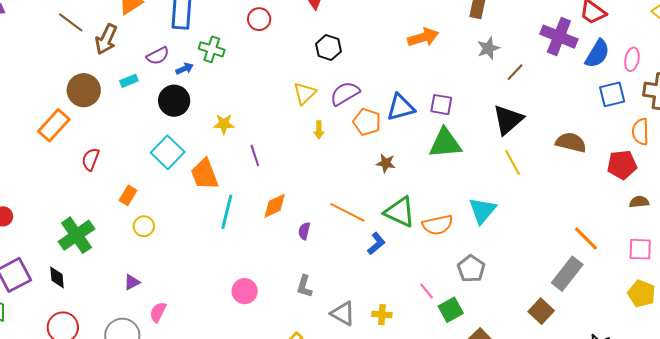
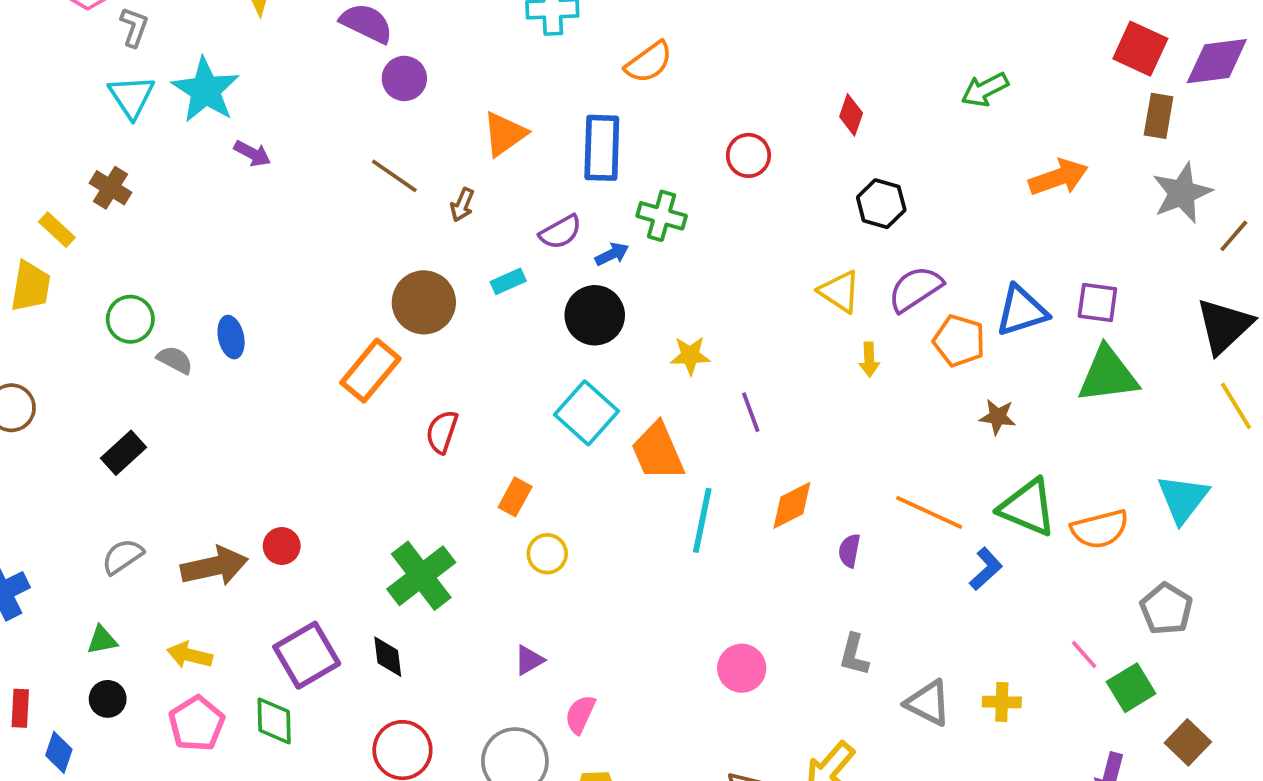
brown arrow: (106, 39) -> (462, 205), size x0.6
gray star: (488, 48) -> (1182, 193), size x1.4
yellow triangle: (305, 93) -> (840, 292), turned -40

